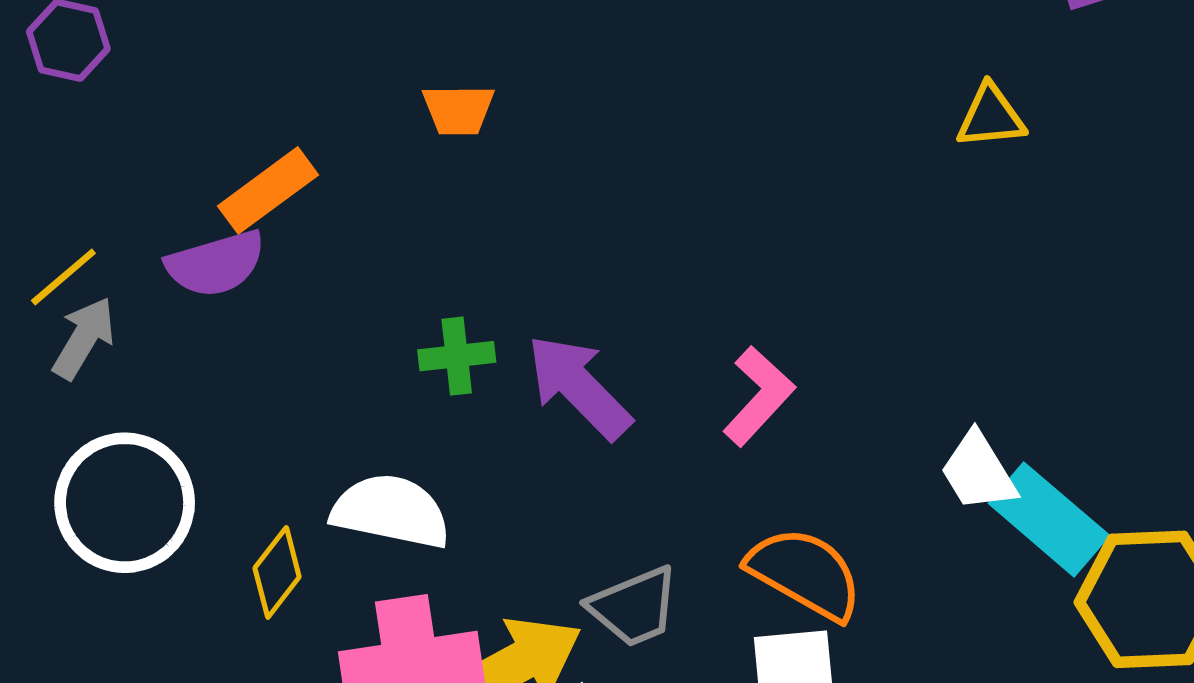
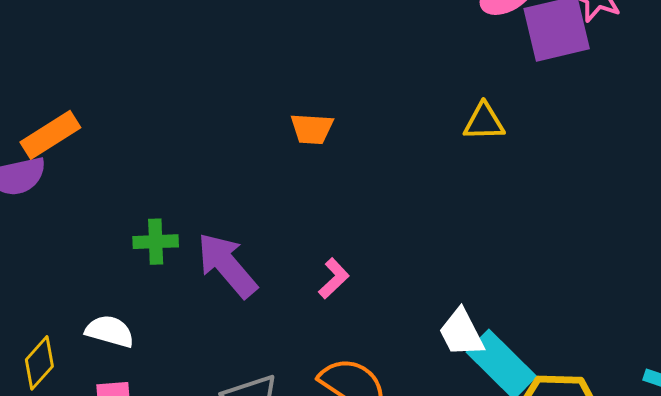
orange trapezoid: (458, 110) -> (312, 129), moved
pink L-shape: (759, 396) -> (334, 278), size x0.7
white semicircle: (391, 511) -> (110, 331), size x0.7

